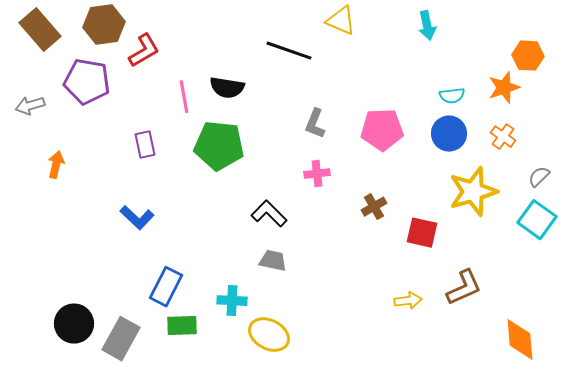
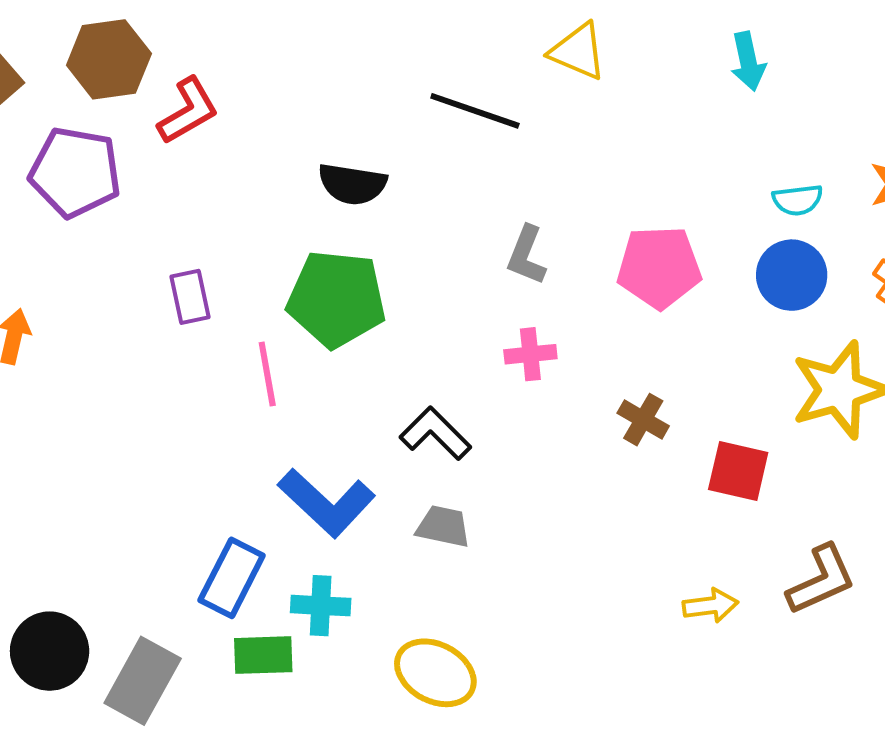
pink line: (184, 97) -> (267, 374), moved
brown cross: (374, 207) -> (643, 420), turned -30
blue L-shape: (137, 218) -> (327, 503), moved, size x1.4
cyan cross: (232, 301) -> (321, 606), moved

